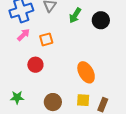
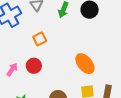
pink arrow: (24, 35) -> (12, 69), moved

